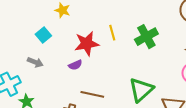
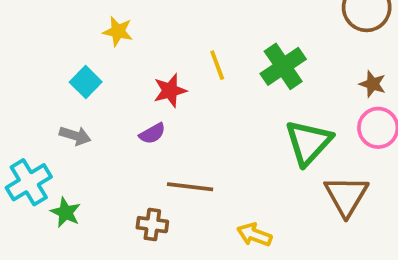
red star: (87, 44) -> (170, 91), size x0.7
green triangle: (141, 90) -> (308, 143), moved

